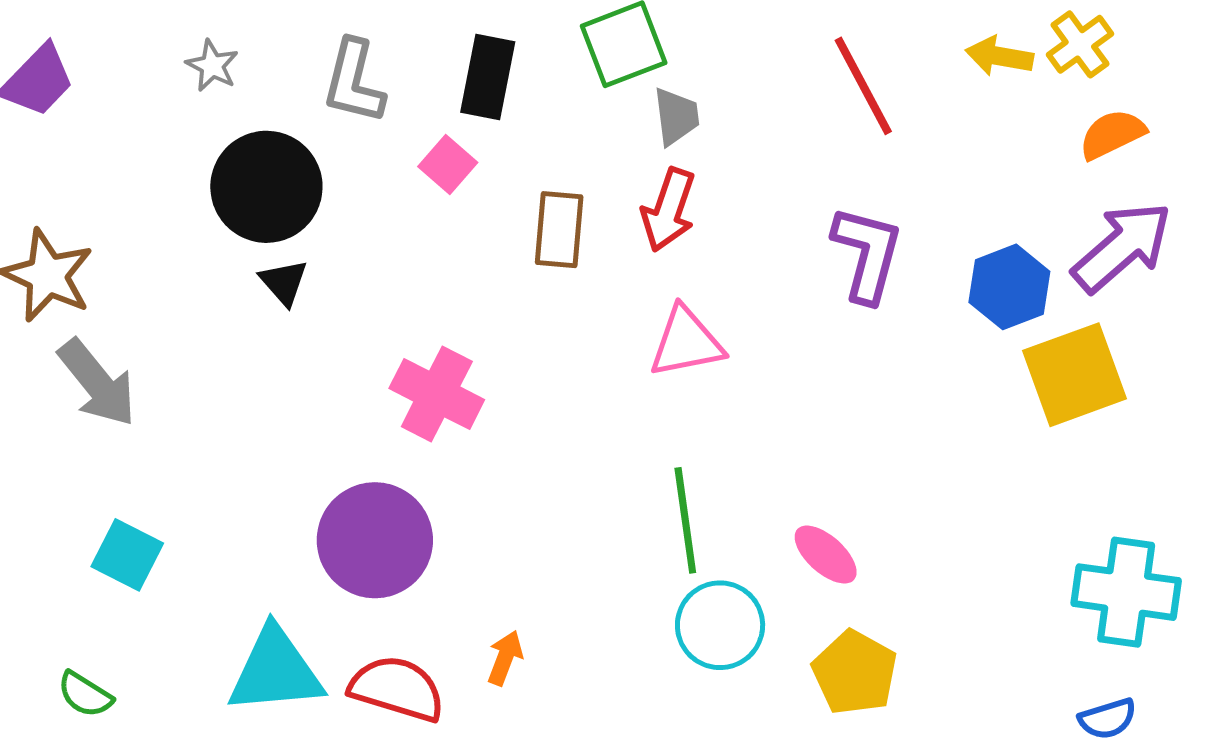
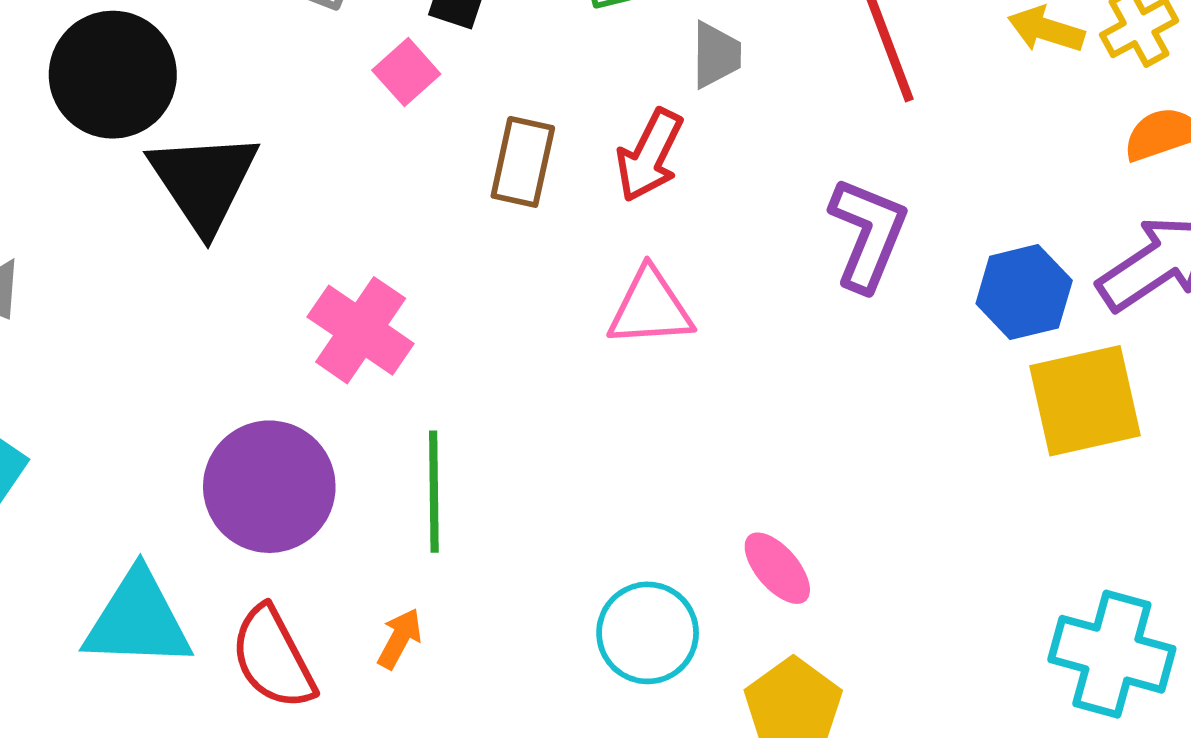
gray trapezoid: (676, 116) -> (716, 55), moved
black circle: (266, 187) -> (113, 75), moved
black triangle: (284, 282) -> (204, 182), size x2.0
green line: (685, 520) -> (434, 492), moved
red semicircle: (397, 689) -> (273, 658), turned -142

